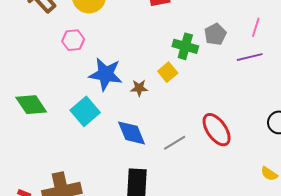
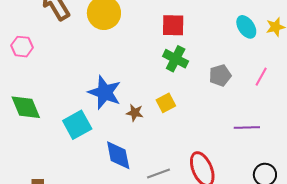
pink hexagon: (73, 40) -> (22, 47), moved
green cross: (185, 46) -> (176, 59), moved
purple line: (250, 57) -> (247, 127), moved

